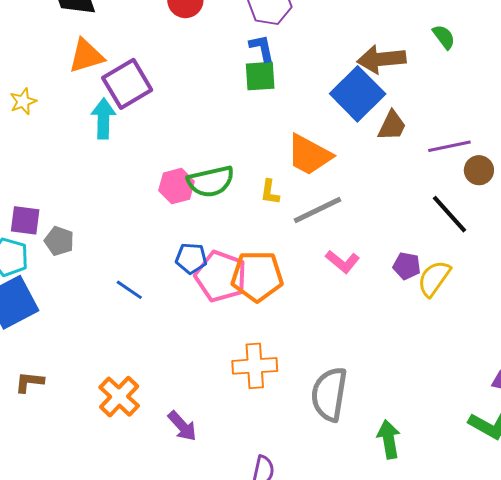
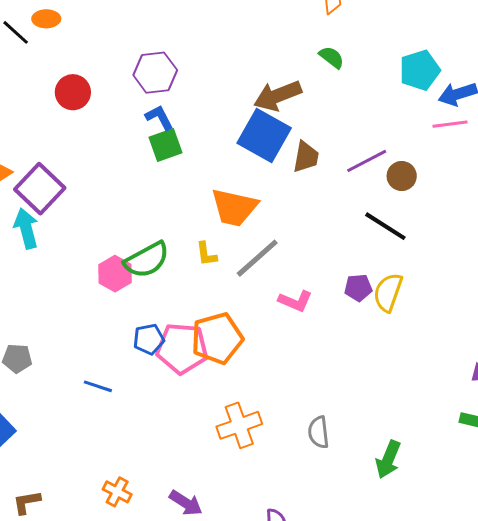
gray semicircle: (329, 394) -> (319, 432), size x0.6
orange cross: (119, 397) -> (117, 492), size x0.7
green arrow: (389, 439) -> (388, 459), turned -132

